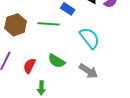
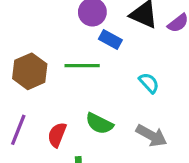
cyan semicircle: (90, 38) -> (149, 83), size x0.6

